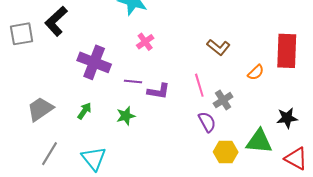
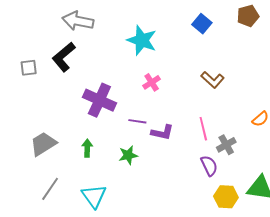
gray square: (22, 34) -> (29, 68), size x0.7
brown L-shape: (218, 47) -> (213, 80), moved
green arrow: (84, 111) -> (87, 148), turned -36

